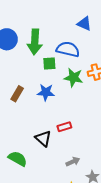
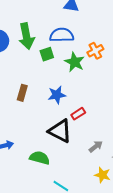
green star: (73, 78) -> (75, 62), turned 30
blue star: (46, 92) -> (57, 95), moved
black triangle: (43, 138) -> (60, 131), size x1.4

